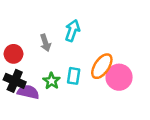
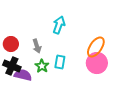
gray arrow: (45, 43) -> (37, 46), moved
orange ellipse: (102, 66) -> (96, 47), moved

